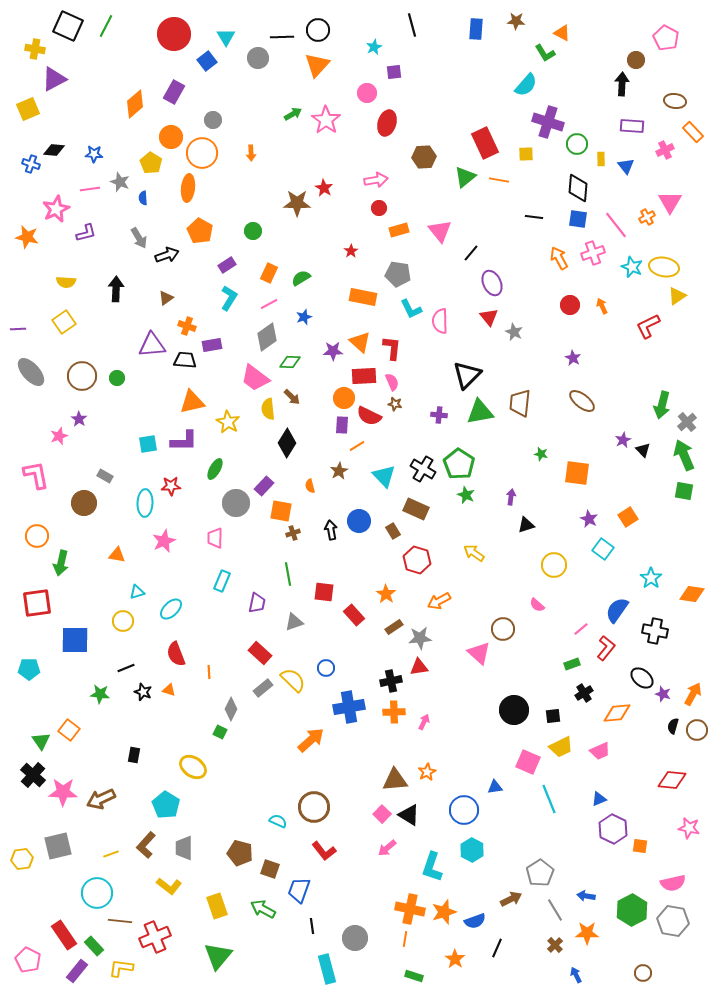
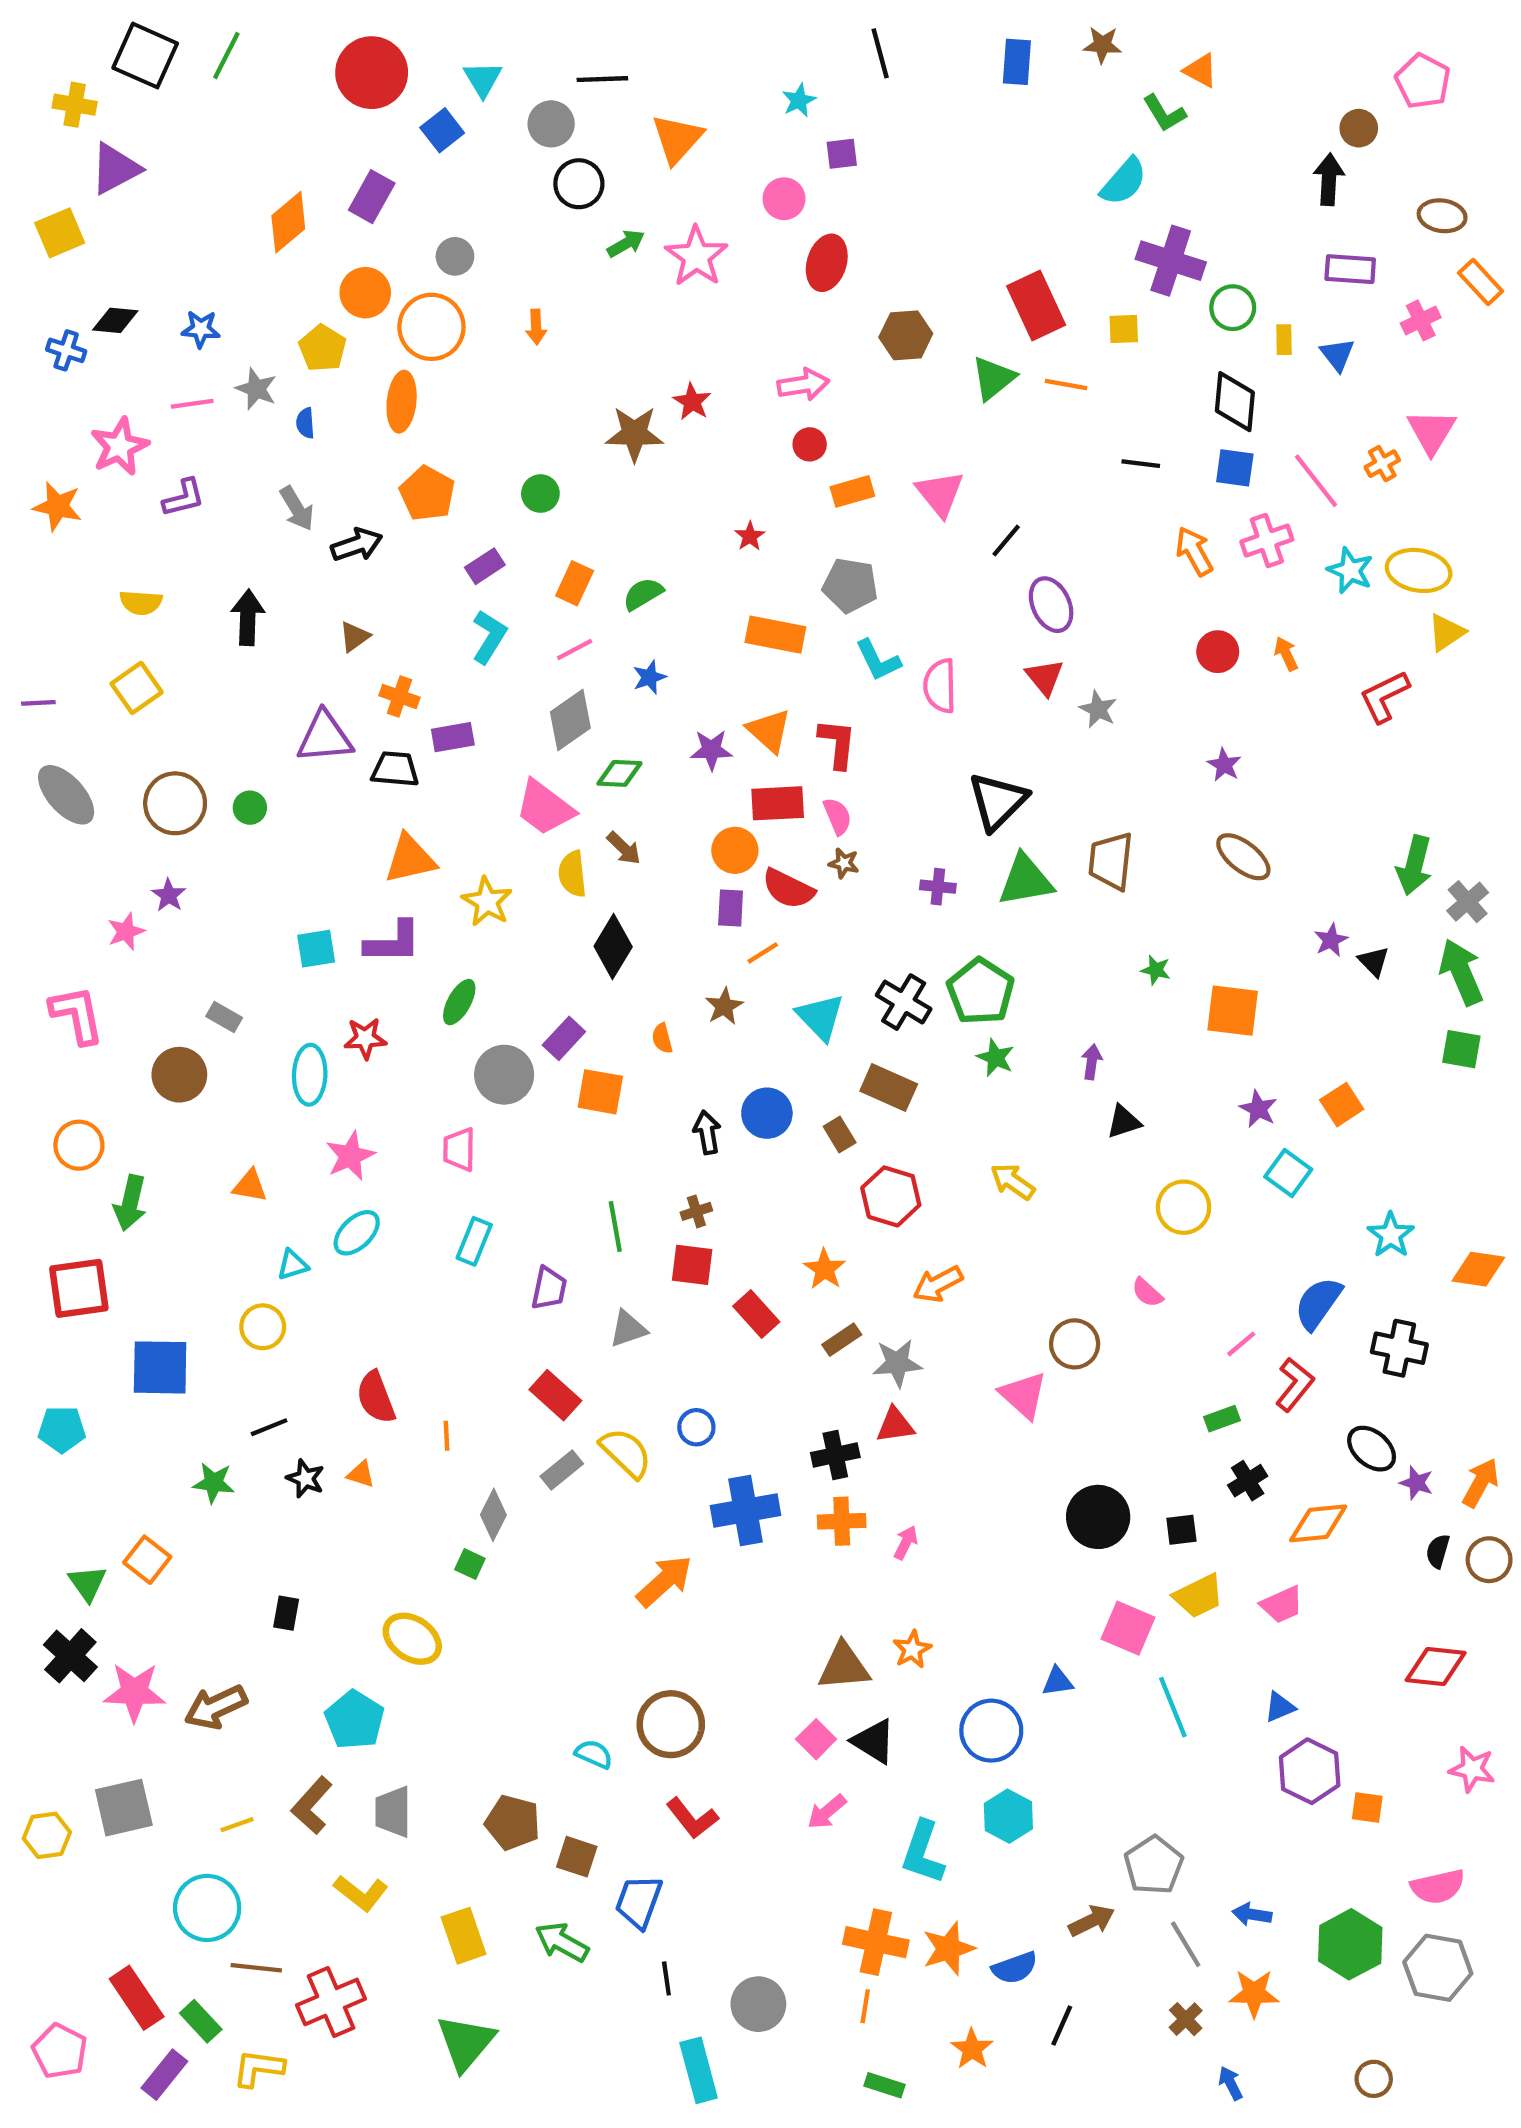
black circle: (318, 30) -> (579, 184), moved
brown cross: (293, 533) -> (696, 1211), moved
cyan ellipse: (171, 609) -> (357, 1233), moved

